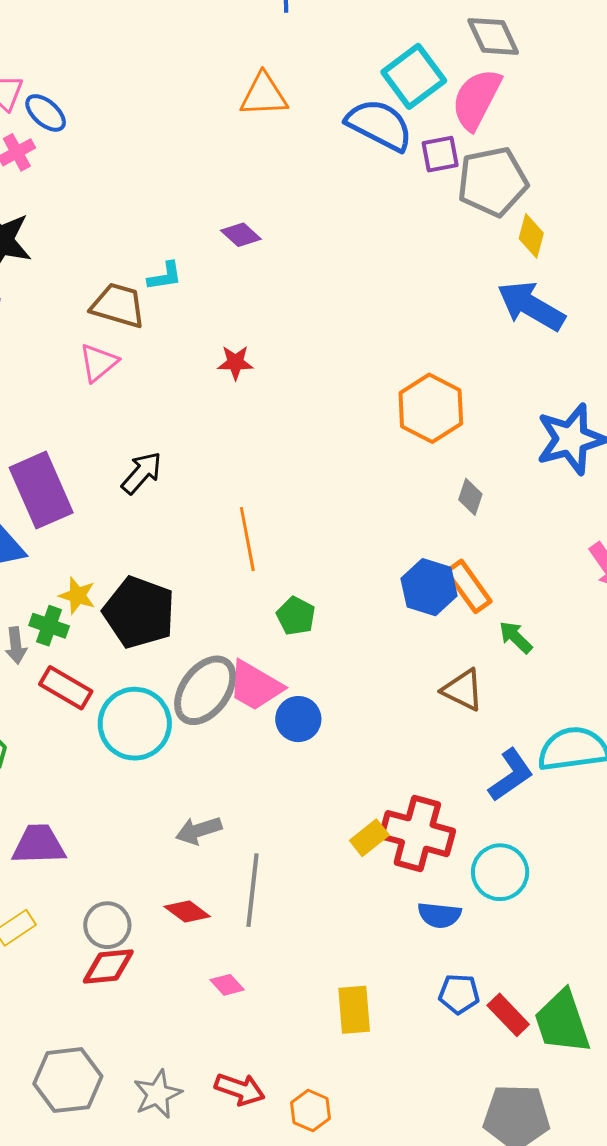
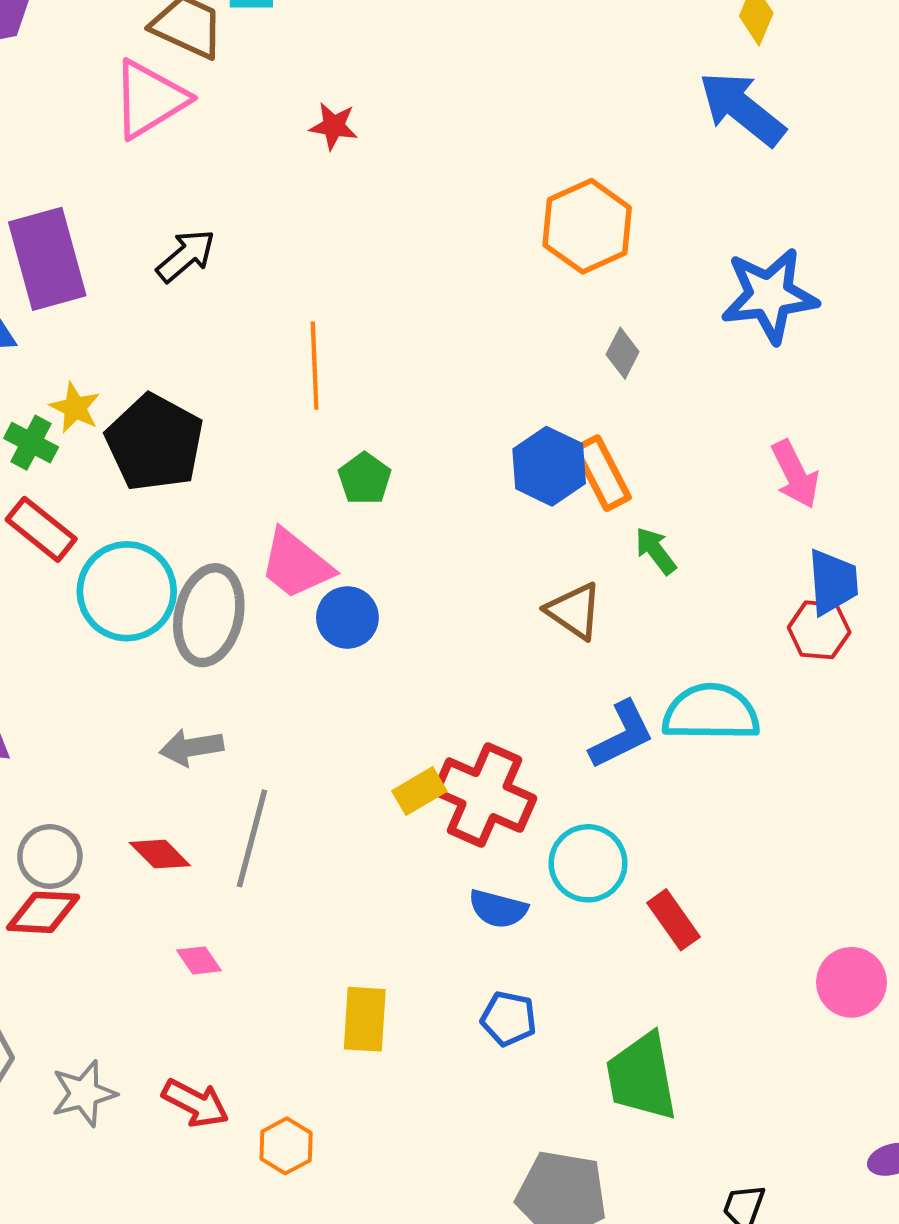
pink triangle: (98, 363) -> (150, 99), size x1.5
gray ellipse: (205, 690) -> (209, 615), moved, turned -32
red rectangle: (508, 1015) -> (673, 920), moved

